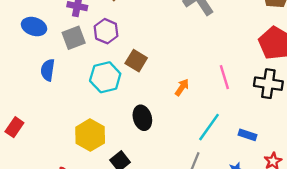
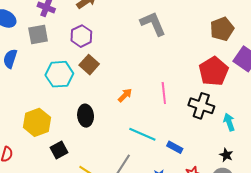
purple hexagon: (106, 31) -> (81, 36), moved
cyan line: (209, 127) -> (142, 134), turned 68

